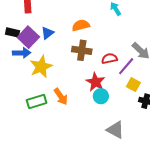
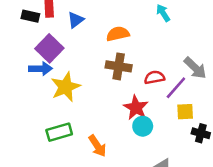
black rectangle: (12, 32) -> (30, 16), moved
blue triangle: (47, 33) -> (76, 20), moved
yellow square: (133, 85) -> (185, 112), turned -32
orange arrow: (61, 97) -> (97, 146), moved

